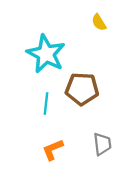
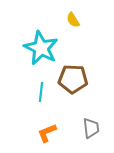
yellow semicircle: (99, 22) -> (73, 20), moved

